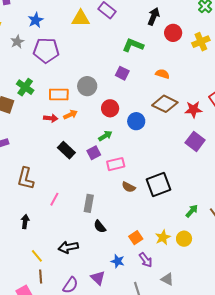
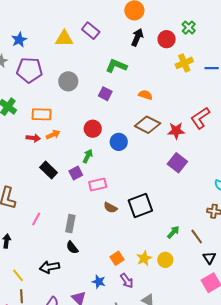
red circle: (173, 33) -> (167, 39), moved
gray circle: (87, 86) -> (68, 81), moved
green arrow: (105, 136) -> (88, 156), turned -32
black semicircle: (100, 227) -> (72, 247), moved

